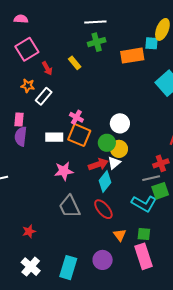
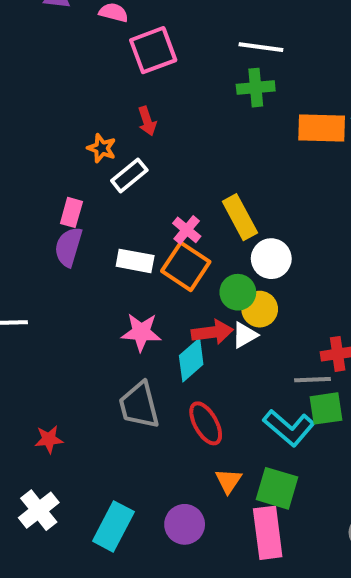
pink square: (27, 49) -> (153, 50), moved
yellow rectangle: (75, 63) -> (240, 217), moved, size x1.5
cyan diamond: (105, 182) -> (191, 360), moved
green square: (144, 234) -> (277, 488), size x1.5

